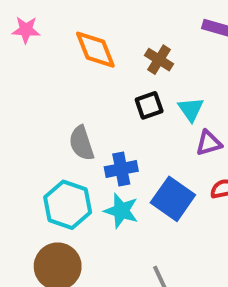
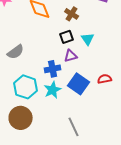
gray semicircle: (82, 143) -> (16, 52), moved, turned -108
purple triangle: (209, 143) -> (71, 56), moved
cyan star: (121, 211) -> (53, 90), turned 30

